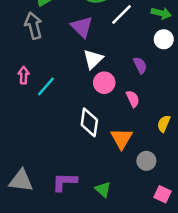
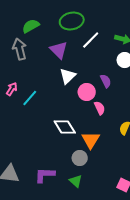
pink arrow: (24, 75) -> (12, 89), turned 32
pink circle: (104, 83) -> (87, 92), moved
white diamond: (89, 122) -> (65, 127), turned -40
gray circle: (146, 161) -> (80, 158), moved

